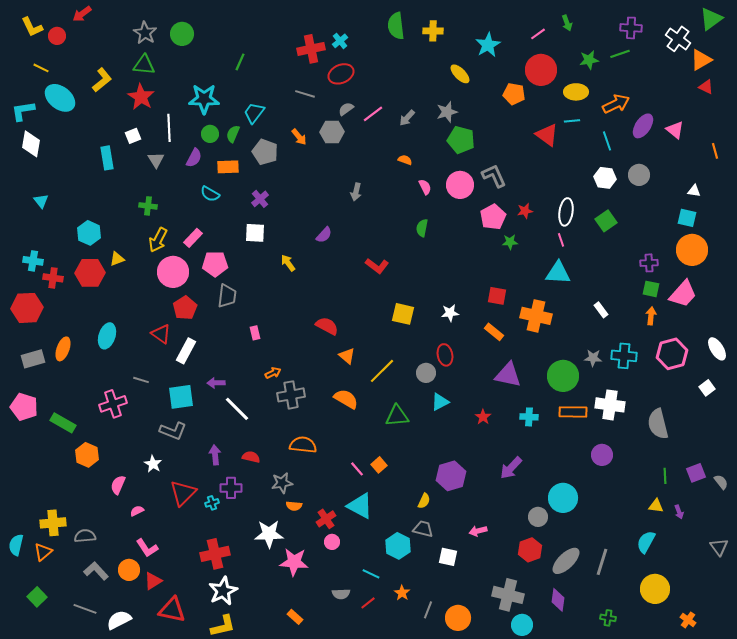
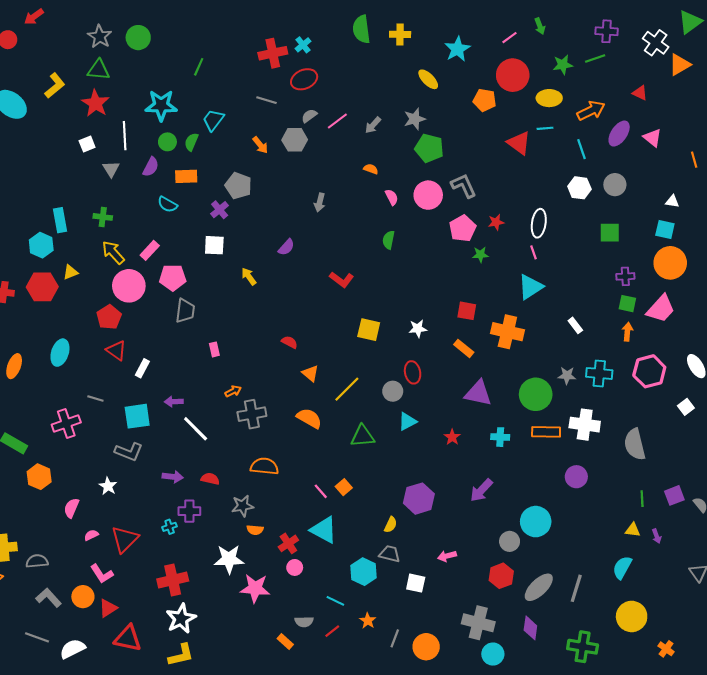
red triangle: (706, 87) -> (640, 93), moved
gray pentagon: (265, 152) -> (238, 186), moved
cyan rectangle: (107, 158) -> (60, 220), moved
green square: (606, 221) -> (610, 233), moved, turned 35
yellow arrow: (158, 240) -> (113, 252), turned 110
cyan triangle: (558, 273) -> (530, 287), turned -36
red pentagon: (185, 308) -> (109, 317), moved
red semicircle: (327, 326) -> (289, 342), size x0.7
white rectangle: (186, 351) -> (142, 368), size x0.7
purple arrow: (215, 455) -> (173, 477), turned 102
red triangle: (183, 493) -> (125, 539), moved
orange rectangle: (295, 617) -> (285, 642), moved
green cross: (608, 618) -> (583, 647), size x1.8

